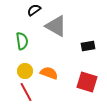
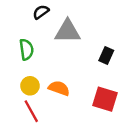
gray triangle: (56, 26) -> (68, 31), turned -30
black rectangle: (88, 46) -> (106, 56), turned -56

